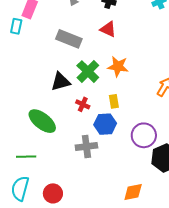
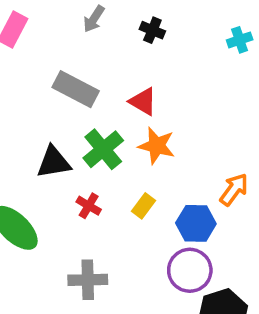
red triangle: (108, 29) -> (143, 101), moved
yellow rectangle: (114, 101) -> (143, 206), turned 40
blue hexagon: (105, 124) -> (196, 223), moved

